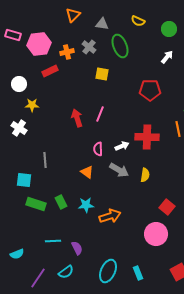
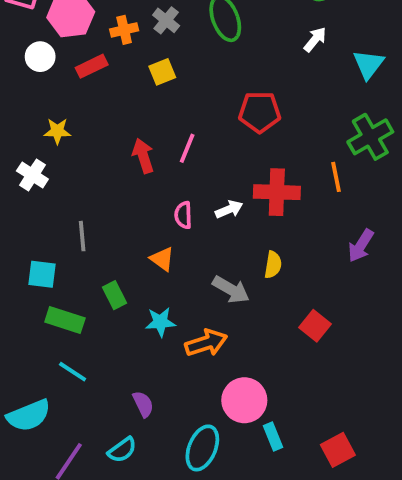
yellow square: (102, 74) -> (162, 72), moved, turned -32
white circle: (19, 84) -> (40, 57), moved
red pentagon: (150, 90) -> (260, 112), moved
gray arrow: (119, 170) -> (231, 290), moved
green rectangle: (61, 202) -> (115, 295), moved
pink circle: (156, 234) -> (244, 400), moved
cyan line: (53, 241) -> (73, 372), moved, turned 35
cyan semicircle: (17, 254) -> (29, 416), size x1.6
cyan rectangle: (138, 273) -> (273, 437), moved

